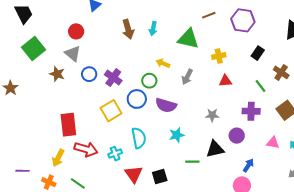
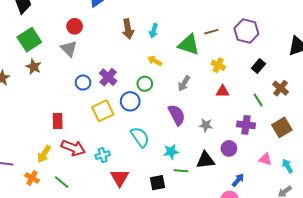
brown line: (209, 15) -> (211, 32), moved
yellow cross: (219, 56) -> (218, 65), turned 32
yellow arrow: (163, 63) -> (155, 61), moved
brown star: (57, 74) -> (34, 67), moved
blue circle: (89, 74) -> (83, 83), moved
purple semicircle: (166, 105) -> (177, 115), moved, turned -140
red rectangle: (68, 125) -> (58, 121), size x0.7
cyan star: (177, 135) -> (171, 152), moved
cyan semicircle: (139, 138) -> (140, 137), moved, turned -30
black square: (160, 176) -> (157, 183), moved

